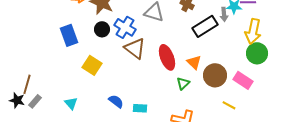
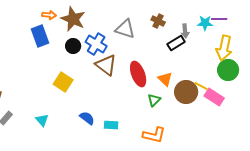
gray arrow: (224, 14) -> (185, 31), moved
black rectangle: (205, 26) -> (176, 43), size x0.7
blue rectangle: (69, 35) -> (40, 36), moved
yellow line: (229, 105) -> (201, 86), moved

